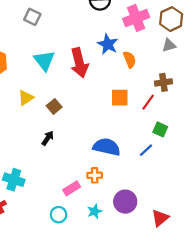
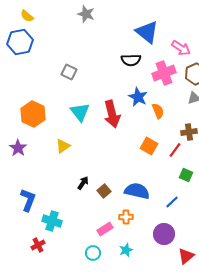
orange square: (120, 98) -> (149, 146), turned 30
brown square: (54, 106) -> (104, 191), moved
blue line: (146, 150) -> (172, 202), moved
purple circle: (125, 202) -> (164, 234), moved

